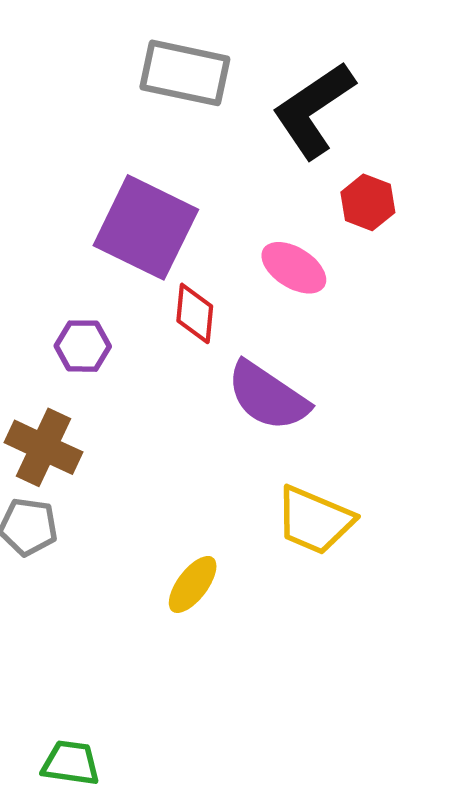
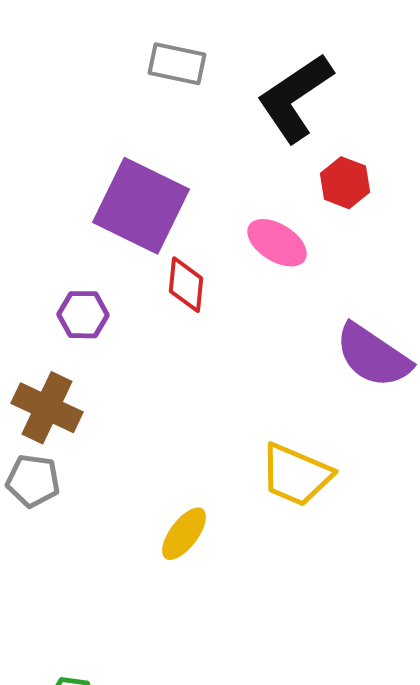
gray rectangle: (185, 73) -> (177, 64), size x0.7
purple semicircle: (268, 396) -> (373, 356), moved

